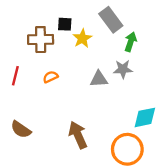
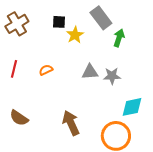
brown cross: (41, 40) -> (17, 24), moved, turned -30
gray star: (123, 69) -> (112, 76), moved

